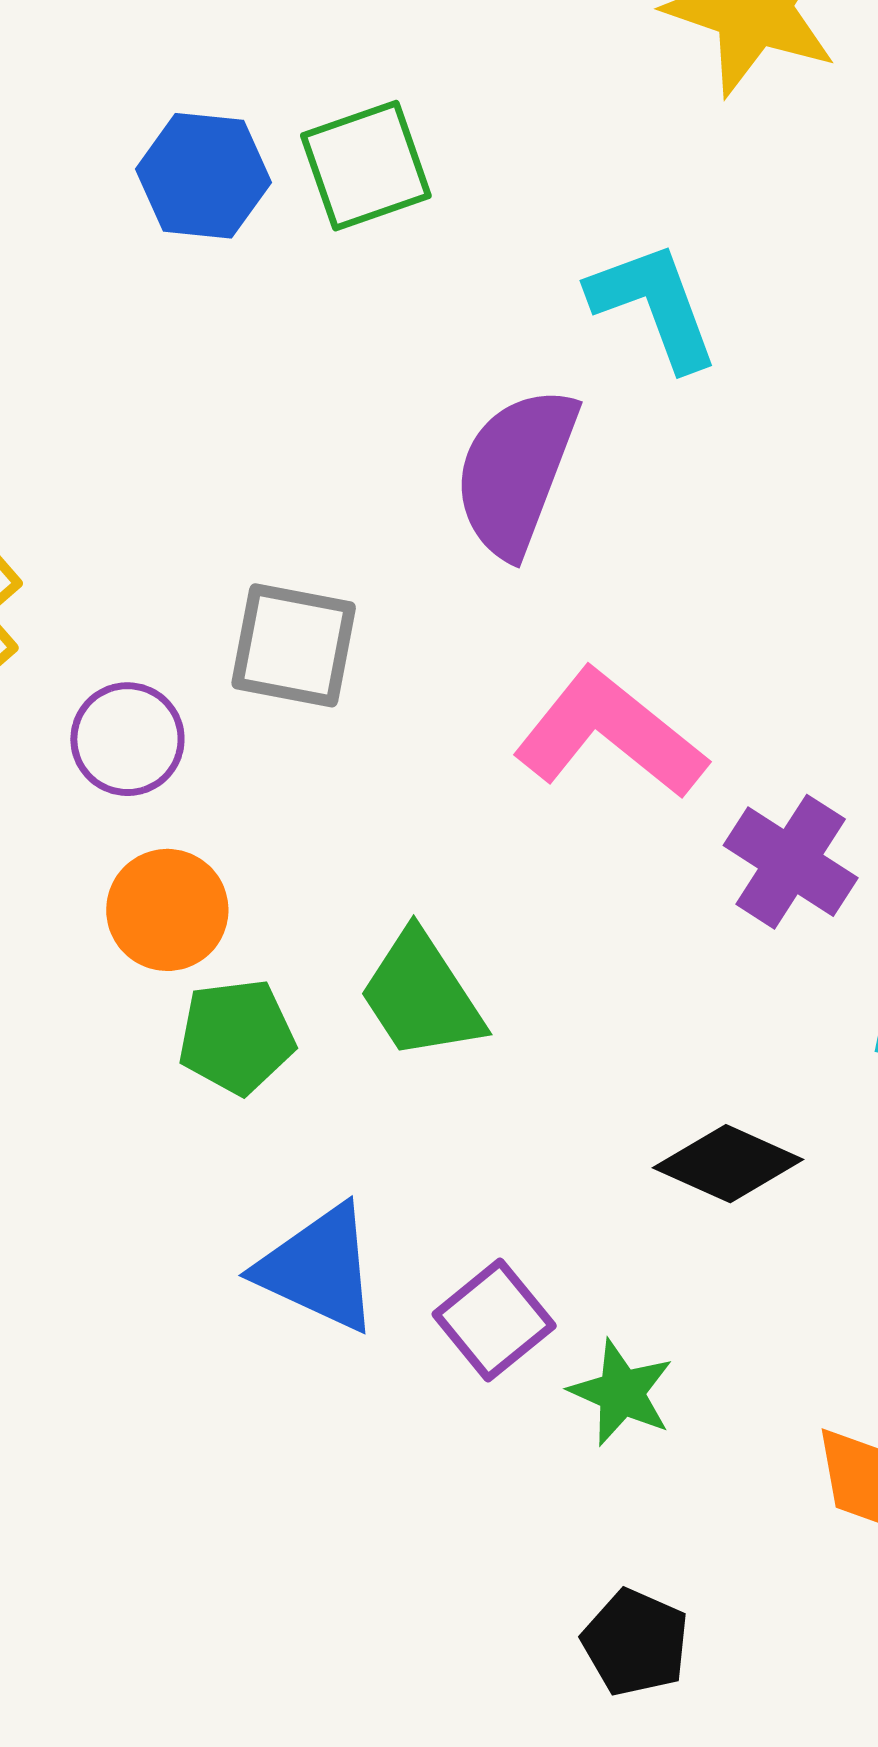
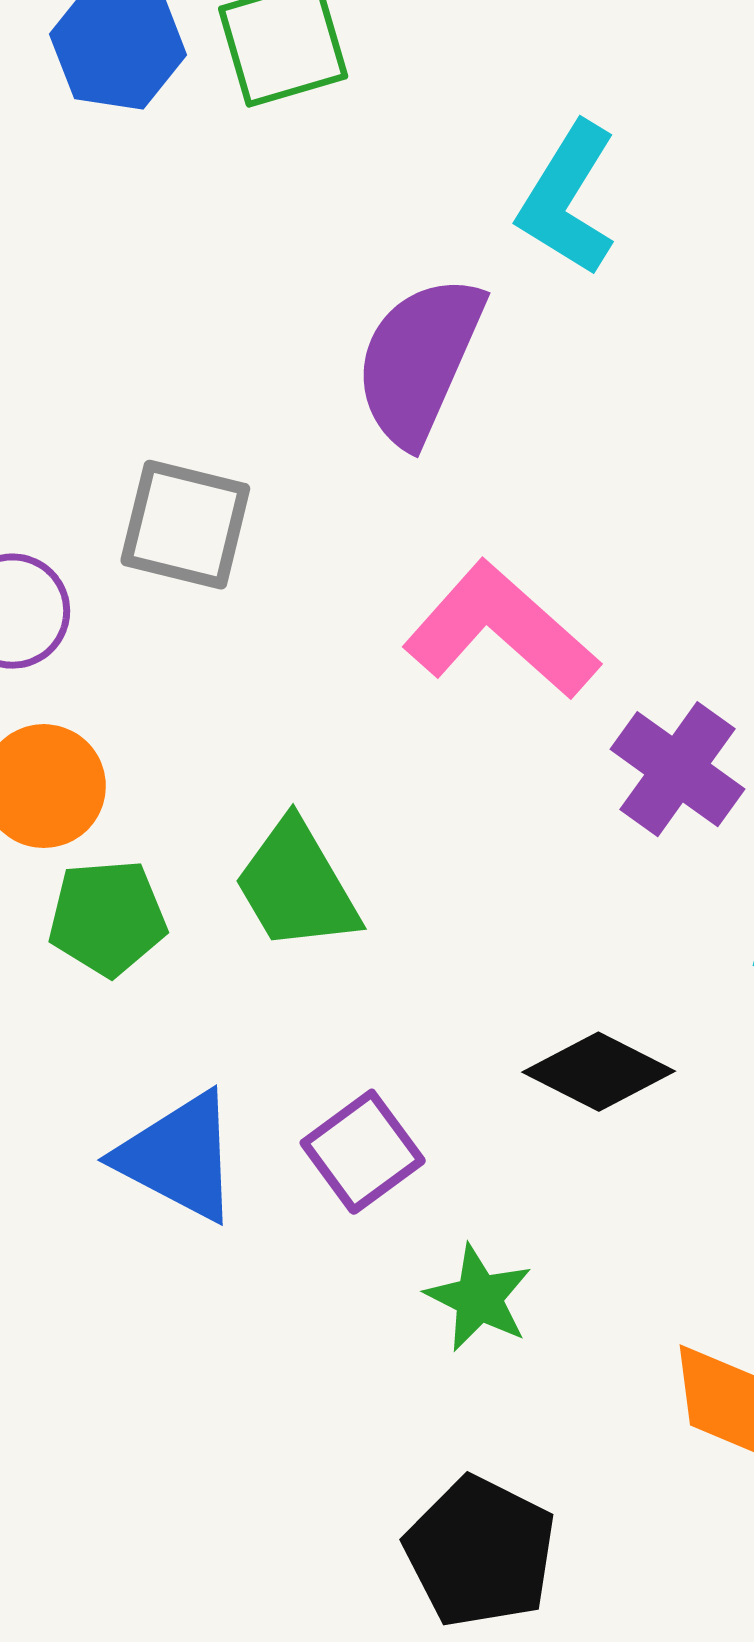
cyan L-shape: (654, 305) -> (568, 199), turned -131
purple square: (494, 1320) -> (363, 1152), moved
black pentagon: (635, 1643) -> (480, 1552), size x1.4

